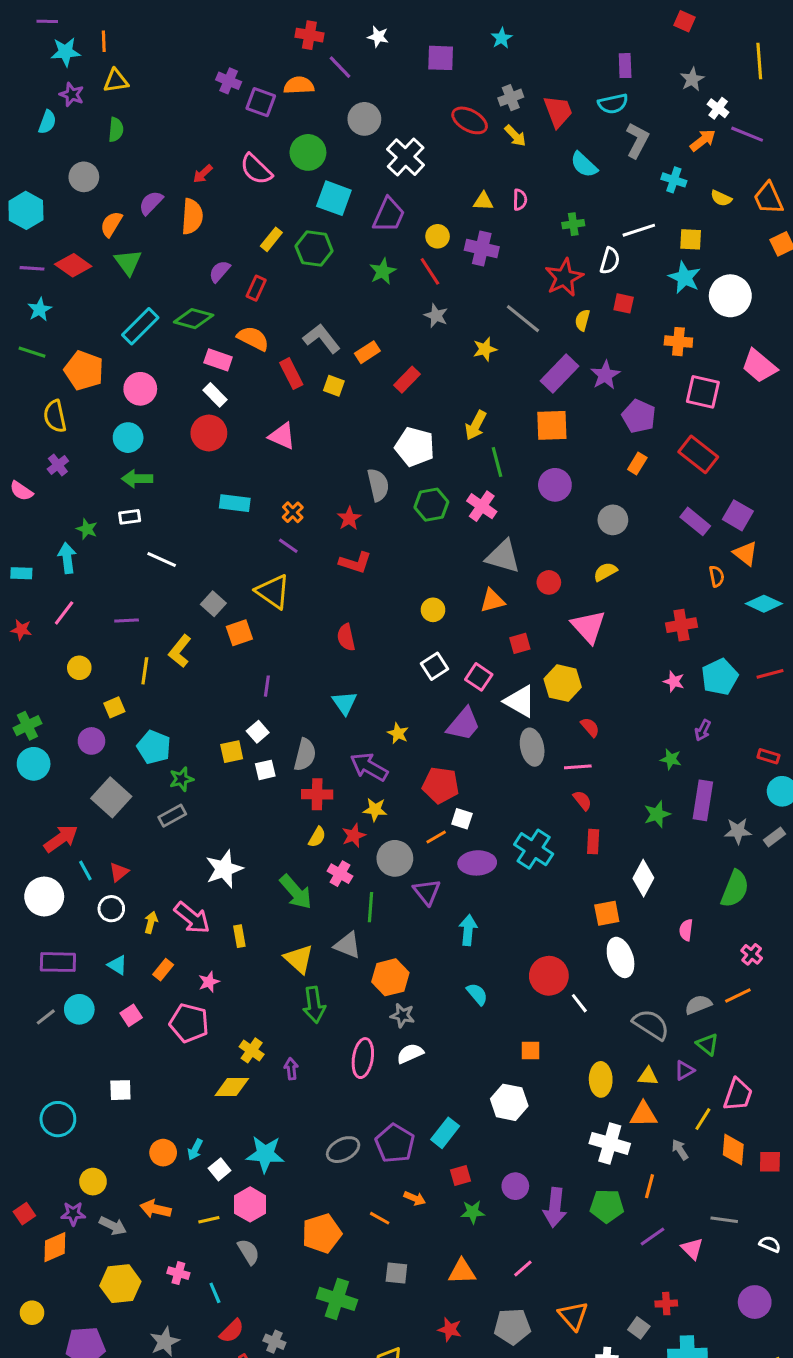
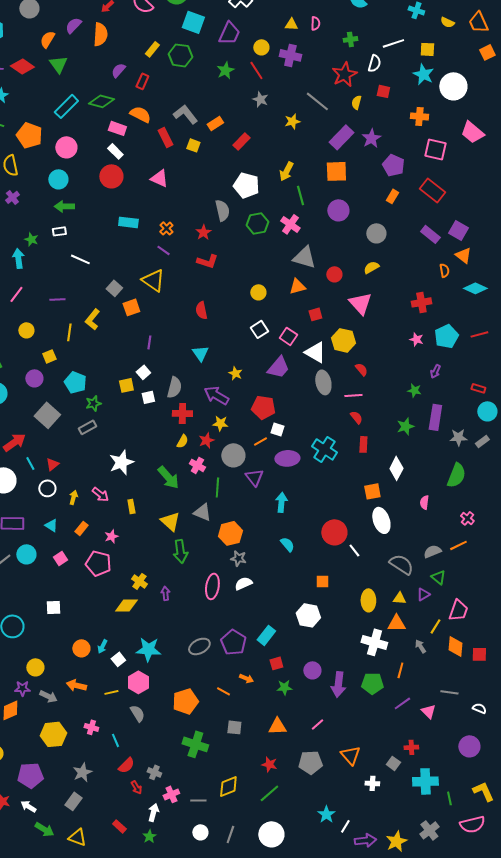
pink arrow: (192, 918) -> (100, 494), size x0.7

